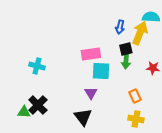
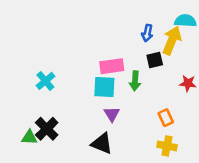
green arrow: (126, 61) -> (135, 81), moved
cyan cross: (37, 66) -> (45, 81), turned 35
cyan square: (101, 71) -> (104, 87), moved
black triangle: (83, 117) -> (102, 144), turned -30

